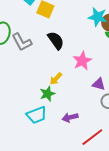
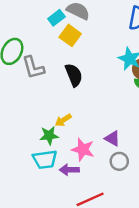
pink star: (82, 61) -> (83, 149), moved, turned 30
cyan trapezoid: (37, 115) -> (45, 159), moved

